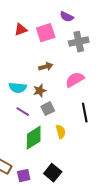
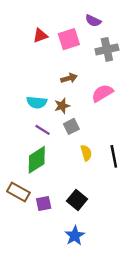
black line: (85, 113) -> (114, 156), moved
green diamond: (34, 138) -> (37, 160), moved

